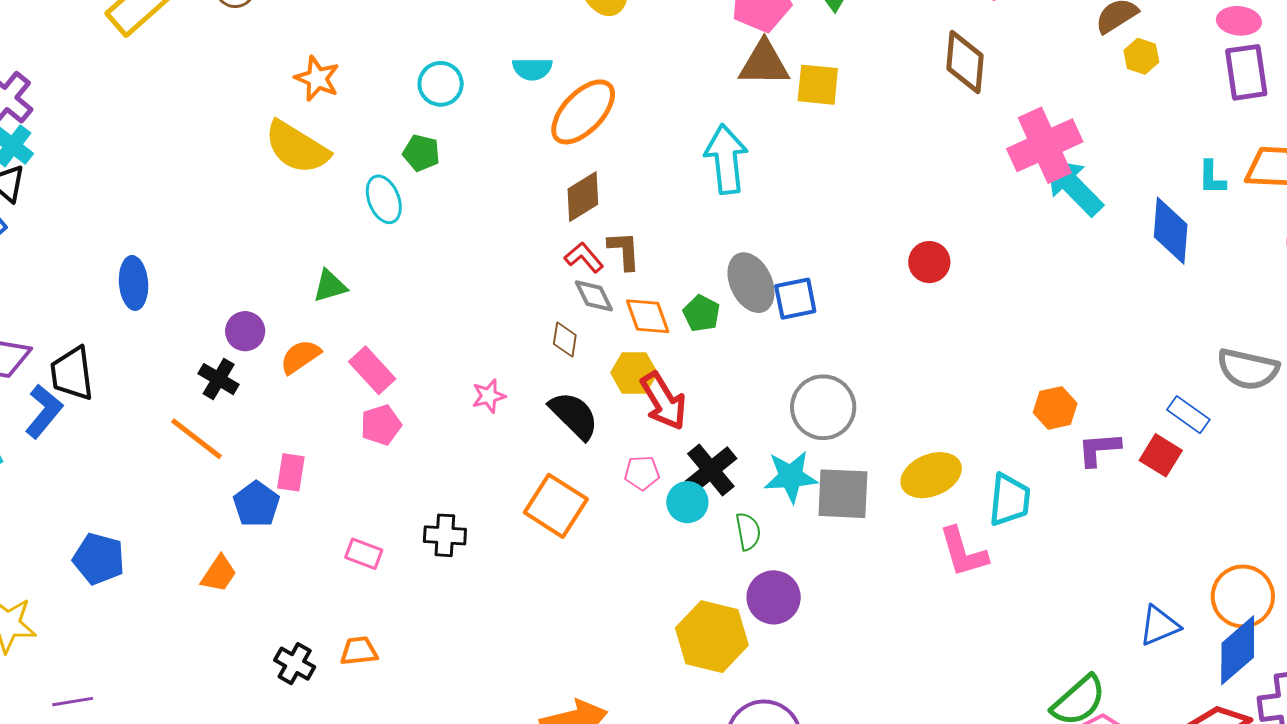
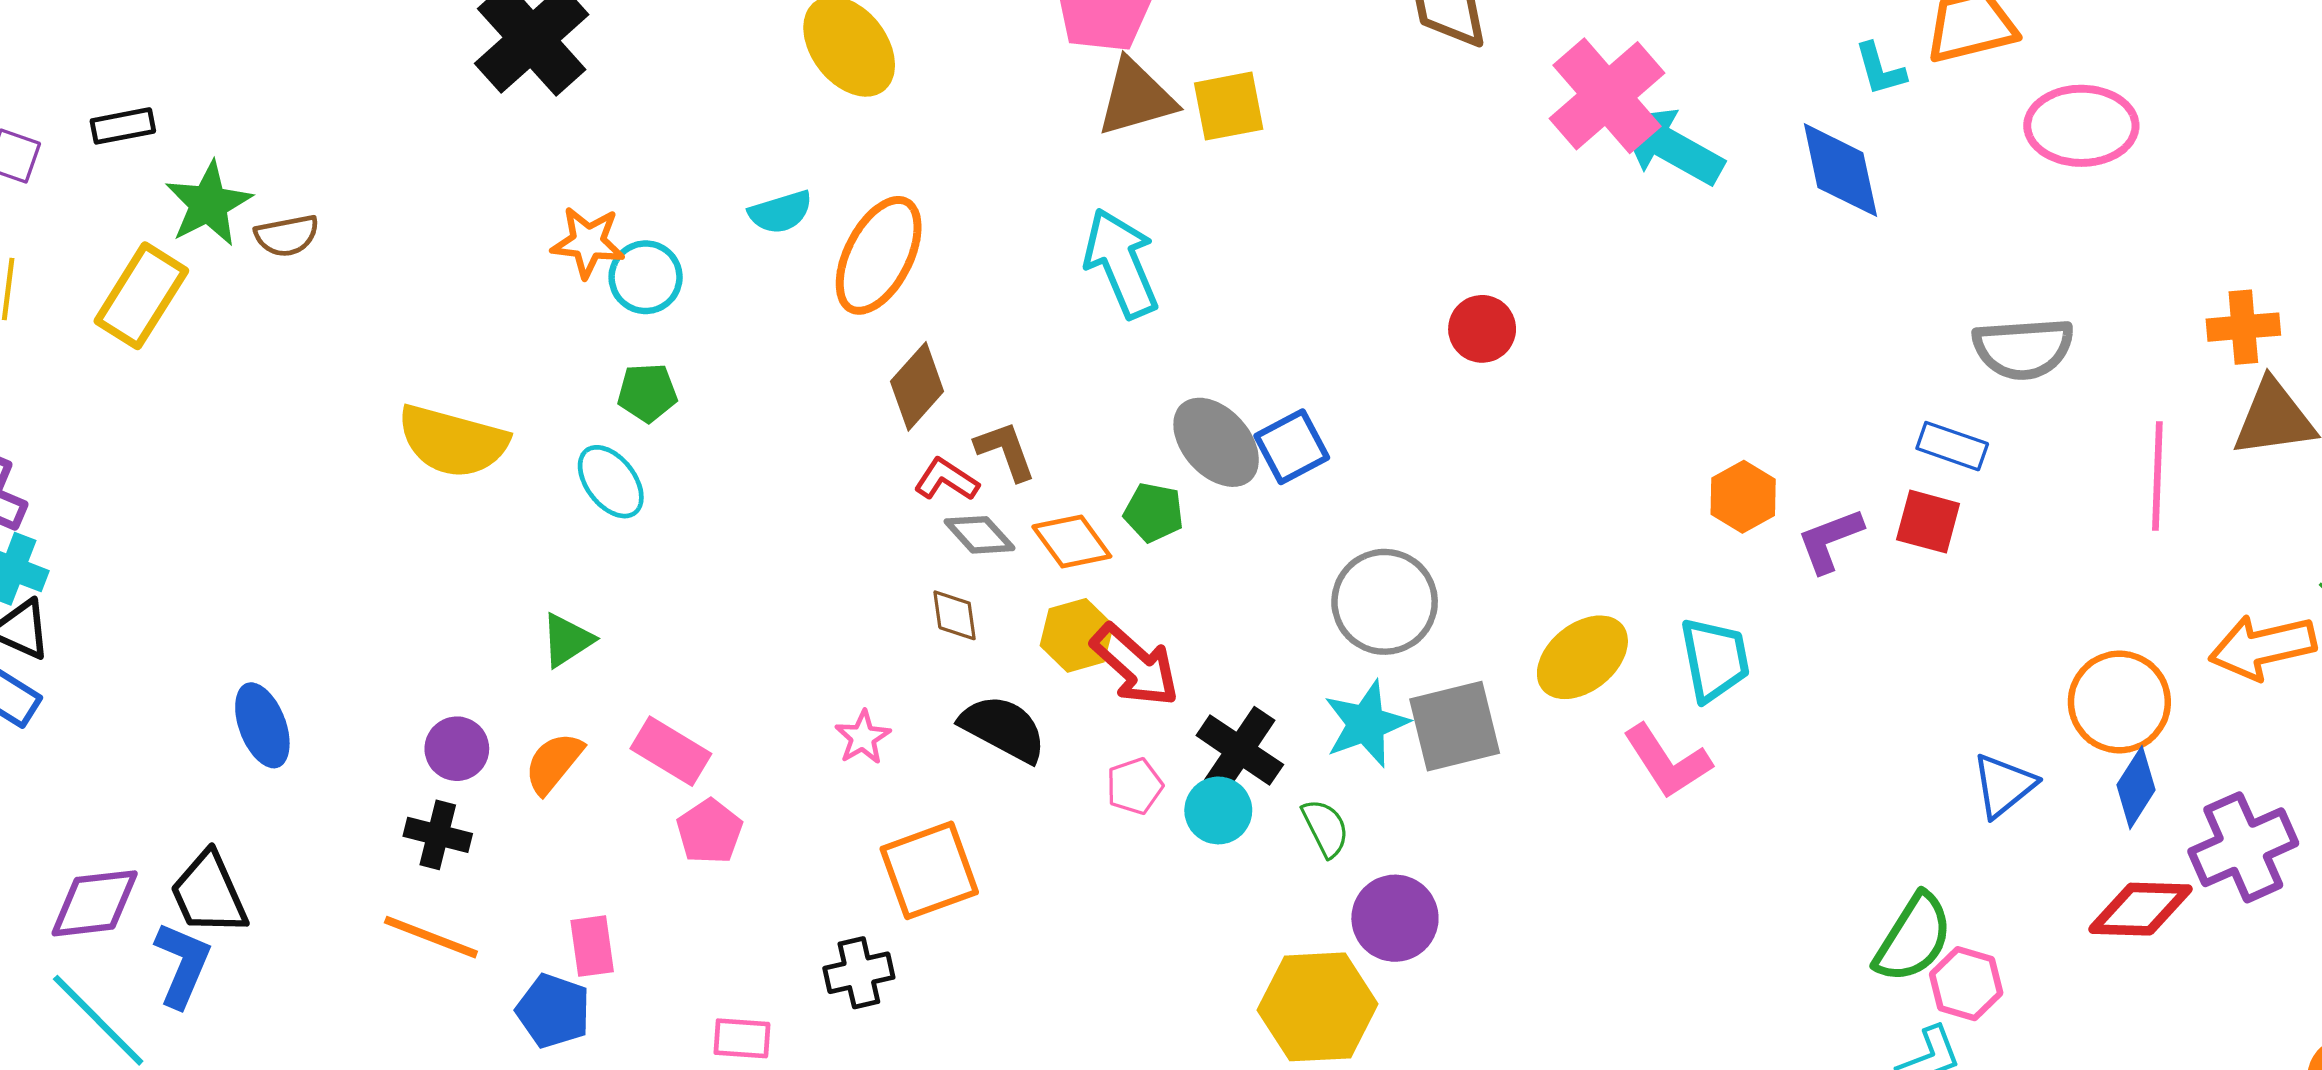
orange star: (317, 78) -> (588, 242), moved
orange square: (556, 506) -> (929, 870), moved, turned -36
blue diamond: (1238, 650) -> (2136, 787), size x0.7

